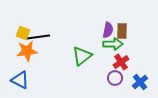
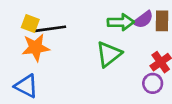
purple semicircle: (108, 30) -> (143, 20), turned 42
green arrow: (113, 44) -> (121, 22), moved

